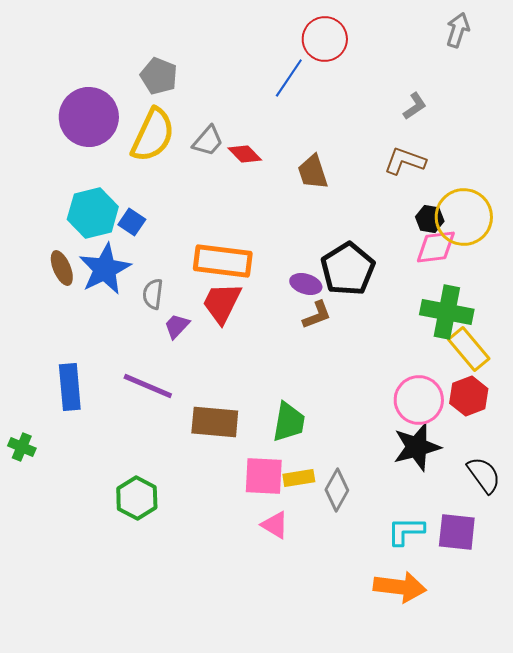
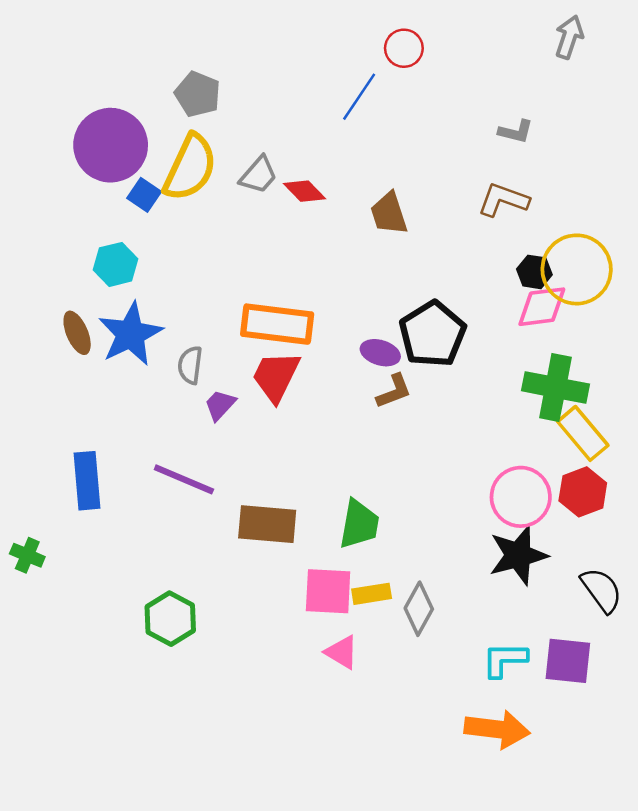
red circle: (325, 39) -> (404, 48), size x0.7
gray L-shape: (415, 106) -> (516, 131), turned 48
cyan hexagon: (93, 213) -> (116, 264), size x0.7
blue square: (132, 222) -> (144, 195), moved

